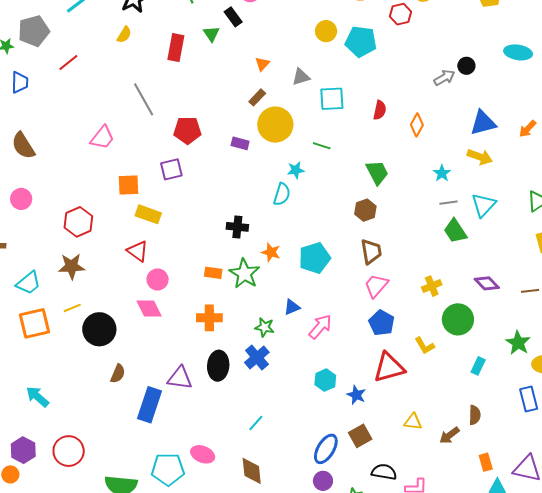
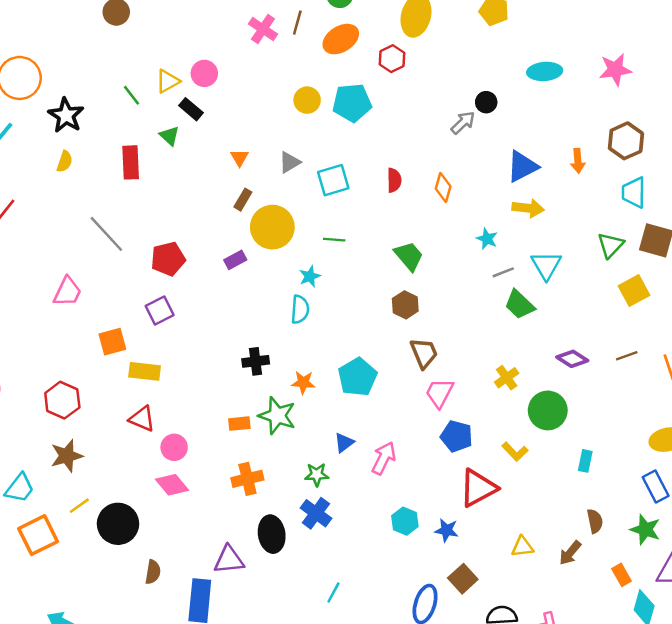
orange arrow: (528, 129) -> (578, 161), turned -36
purple rectangle: (240, 143) -> (235, 260), turned -30
green star: (518, 343) -> (645, 530), moved

